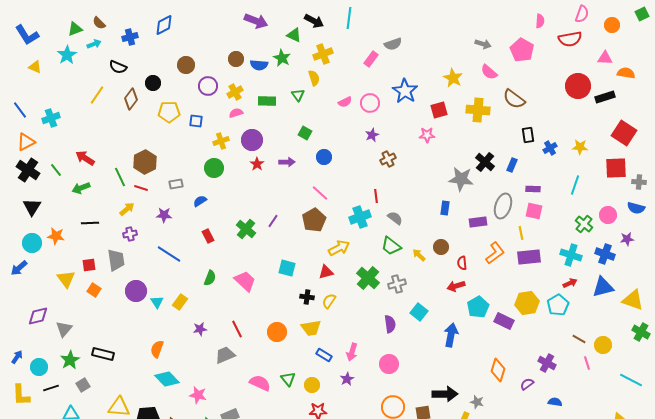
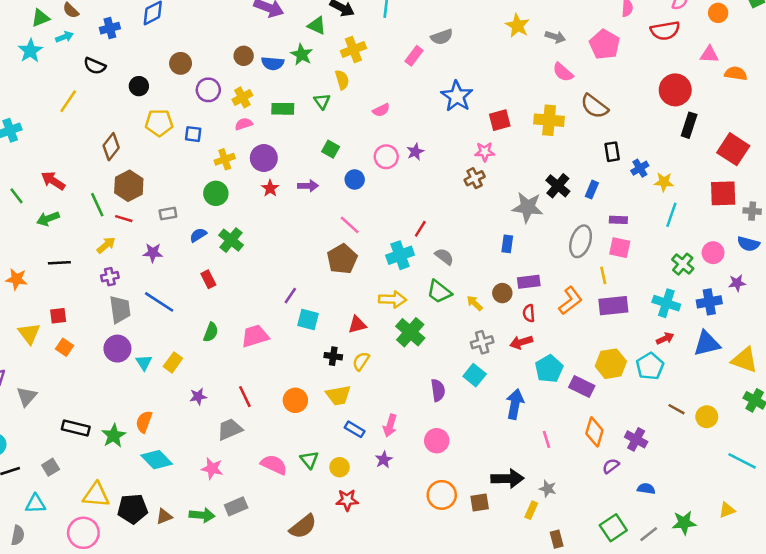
yellow star: (453, 78) -> (517, 26), moved
black rectangle: (605, 97) -> (689, 125), moved, turned -54
brown diamond: (131, 99) -> (111, 147), moved
pink circle: (370, 103) -> (386, 157), moved
yellow star: (580, 147) -> (664, 182), moved
brown cross: (388, 159) -> (475, 178), moved
red line: (376, 196) -> (420, 229), turned 40
purple line: (273, 221) -> (290, 296), moved
purple rectangle: (478, 222) -> (529, 282), moved
green cross: (246, 229) -> (231, 240), moved
yellow arrow: (339, 248) -> (393, 299), moved, turned 30
blue cross: (605, 254) -> (709, 302), turned -30
gray trapezoid: (116, 260) -> (120, 309), moved
pink trapezoid: (245, 281) -> (255, 336), turned -60
gray cross: (397, 284) -> (482, 342), moved
green star: (70, 360) -> (114, 436), moved
pink line: (587, 363) -> (546, 439), moved
orange diamond: (498, 370) -> (594, 432), moved
pink star: (198, 395) -> (212, 468), moved

